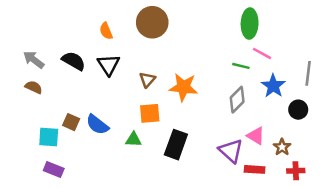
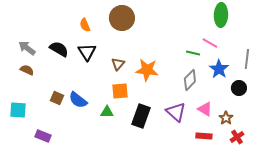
green ellipse: (250, 23) -> (221, 15), moved
cyan square: (49, 137) -> (18, 110), moved
purple triangle: (231, 151) -> (176, 112), moved
red cross: (296, 171) -> (237, 137), turned -32

